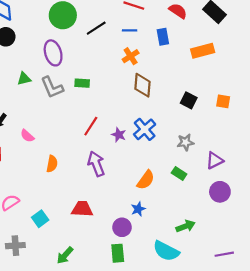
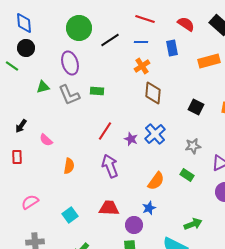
red trapezoid: (82, 209) -> (109, 208), moved
cyan square: (40, 219) -> (70, 215), moved

